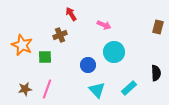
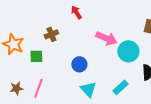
red arrow: (71, 14) -> (76, 12), moved
pink arrow: (104, 25) -> (106, 38), moved, size x1.5
cyan circle: (114, 52) -> (128, 51), moved

